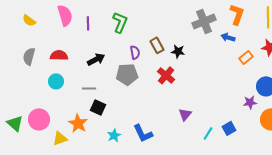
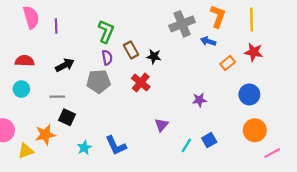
green L-shape: (120, 22) -> (106, 31), moved
purple star: (250, 102) -> (199, 100), moved
orange star: (78, 123) -> (45, 135), turned 30

